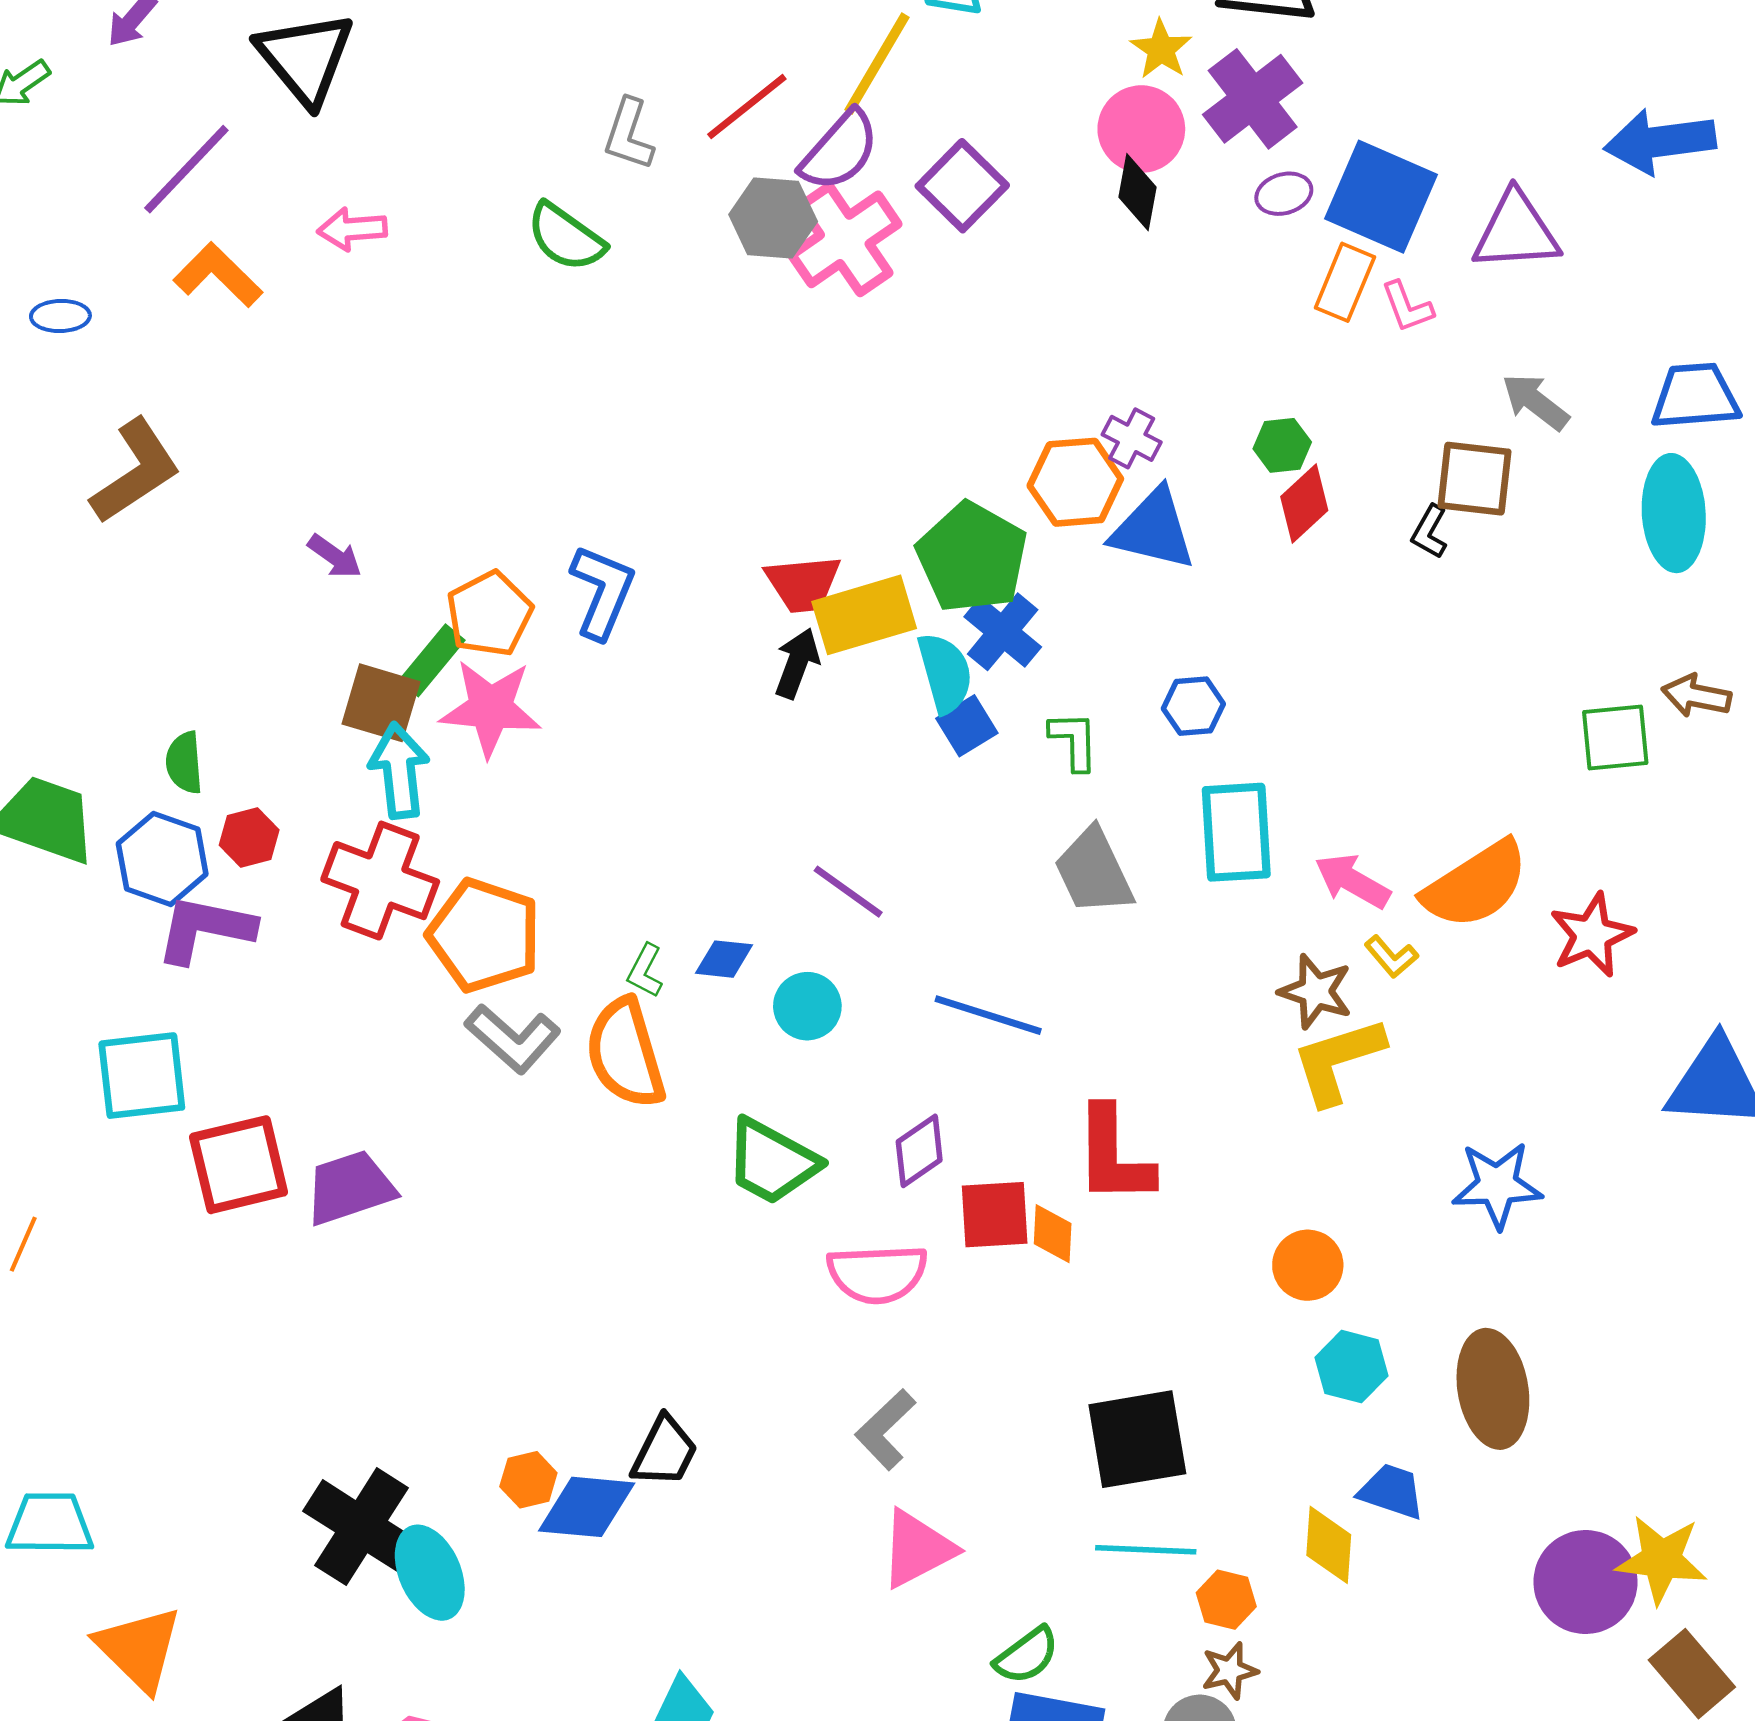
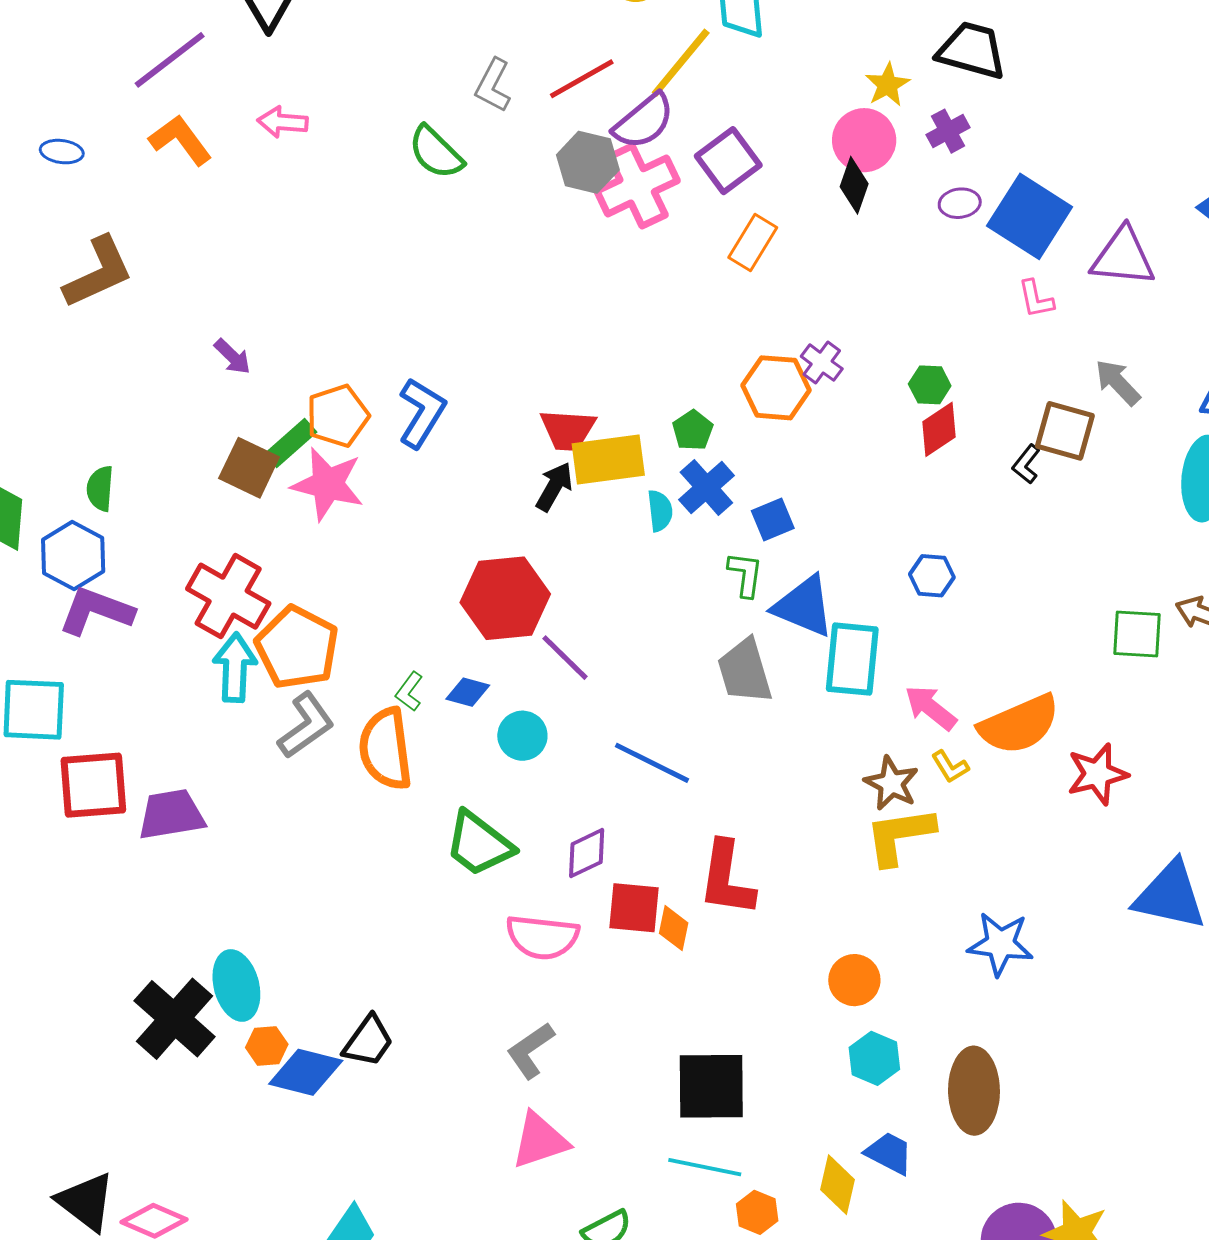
purple cross: (1253, 99) -> (948, 131), size x0.6
orange rectangle: (1345, 282) -> (753, 243), moved
blue triangle: (1153, 529) -> (804, 606), moved
green pentagon: (972, 557) -> (693, 430), size x0.5
cyan semicircle: (945, 673) -> (660, 511), size x0.7
blue hexagon: (1193, 706) -> (932, 576), moved
blue square: (967, 726) -> (773, 520), moved
cyan arrow: (399, 771) -> (235, 668), moved
red hexagon: (249, 838) -> (505, 598), moved, size x2.0
gray L-shape: (513, 1038) -> (306, 725), turned -86
black cross: (362, 1527) -> (175, 1019), moved
cyan ellipse: (430, 1573) -> (236, 985), moved

